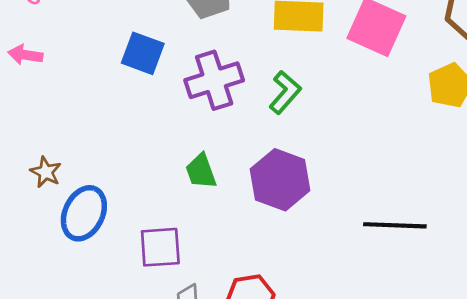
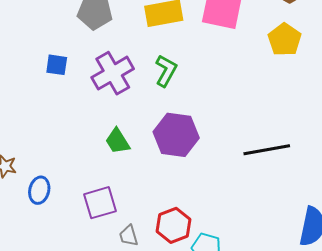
blue square: (143, 53) -> (57, 65), size x0.7
blue ellipse: (84, 213) -> (39, 190), size x0.7

